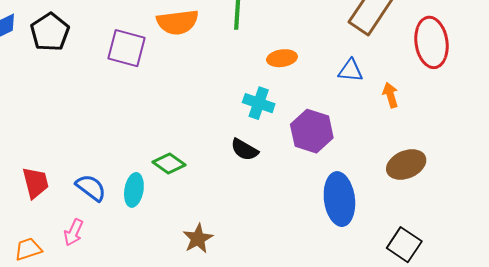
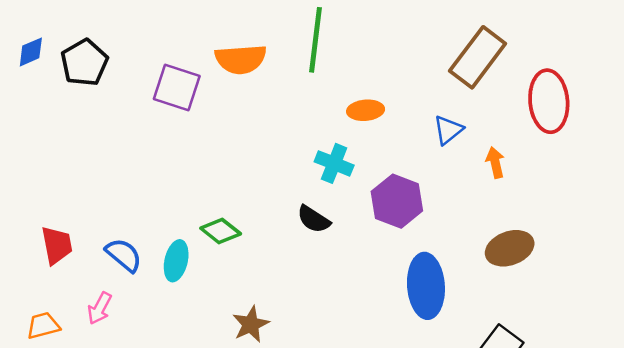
blue triangle: (351, 71) -> (448, 130), turned -48

